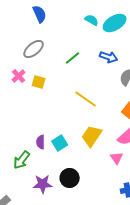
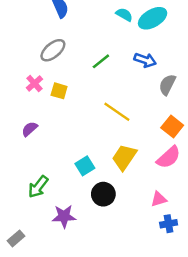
purple semicircle: (41, 142) -> (30, 129), moved, turned 48
pink triangle: (117, 158) -> (159, 199), moved, turned 48
black circle: (70, 178) -> (103, 194), moved

